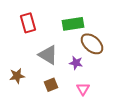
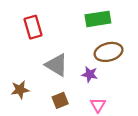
green rectangle: (73, 24) -> (98, 19), moved
brown ellipse: (92, 44) -> (109, 52), turned -55

